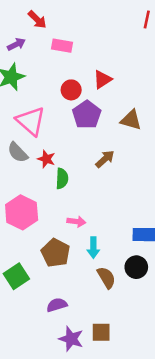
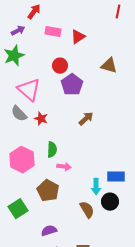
red arrow: (37, 20) -> (34, 12), turned -98
red triangle: (102, 79) -> (78, 37), moved
brown triangle: (131, 120) -> (109, 66), moved
green semicircle: (62, 179) -> (52, 150), moved
cyan arrow: (93, 248) -> (96, 187), moved

